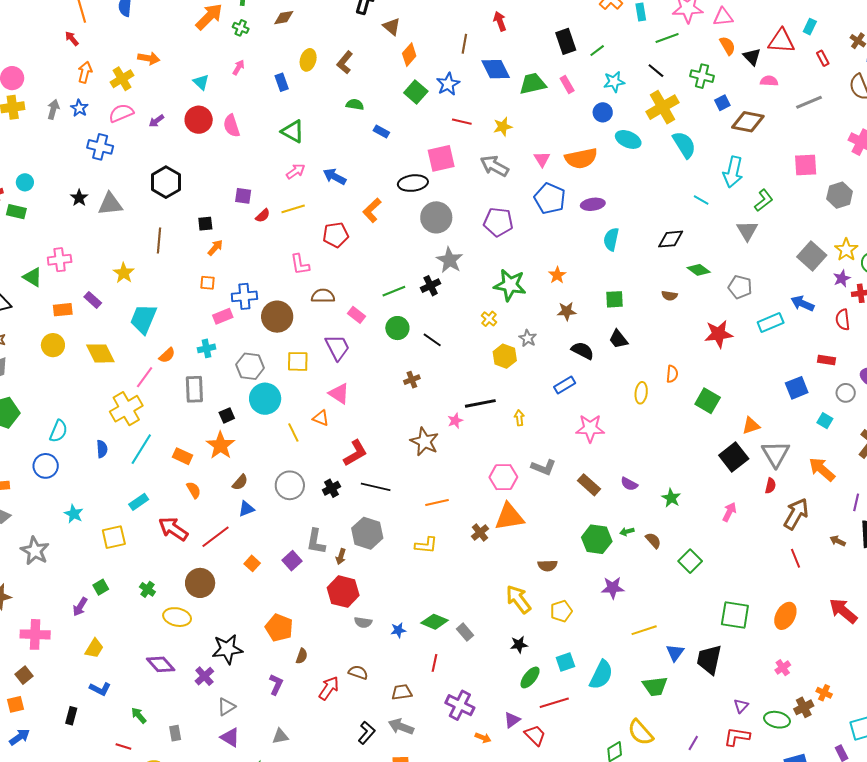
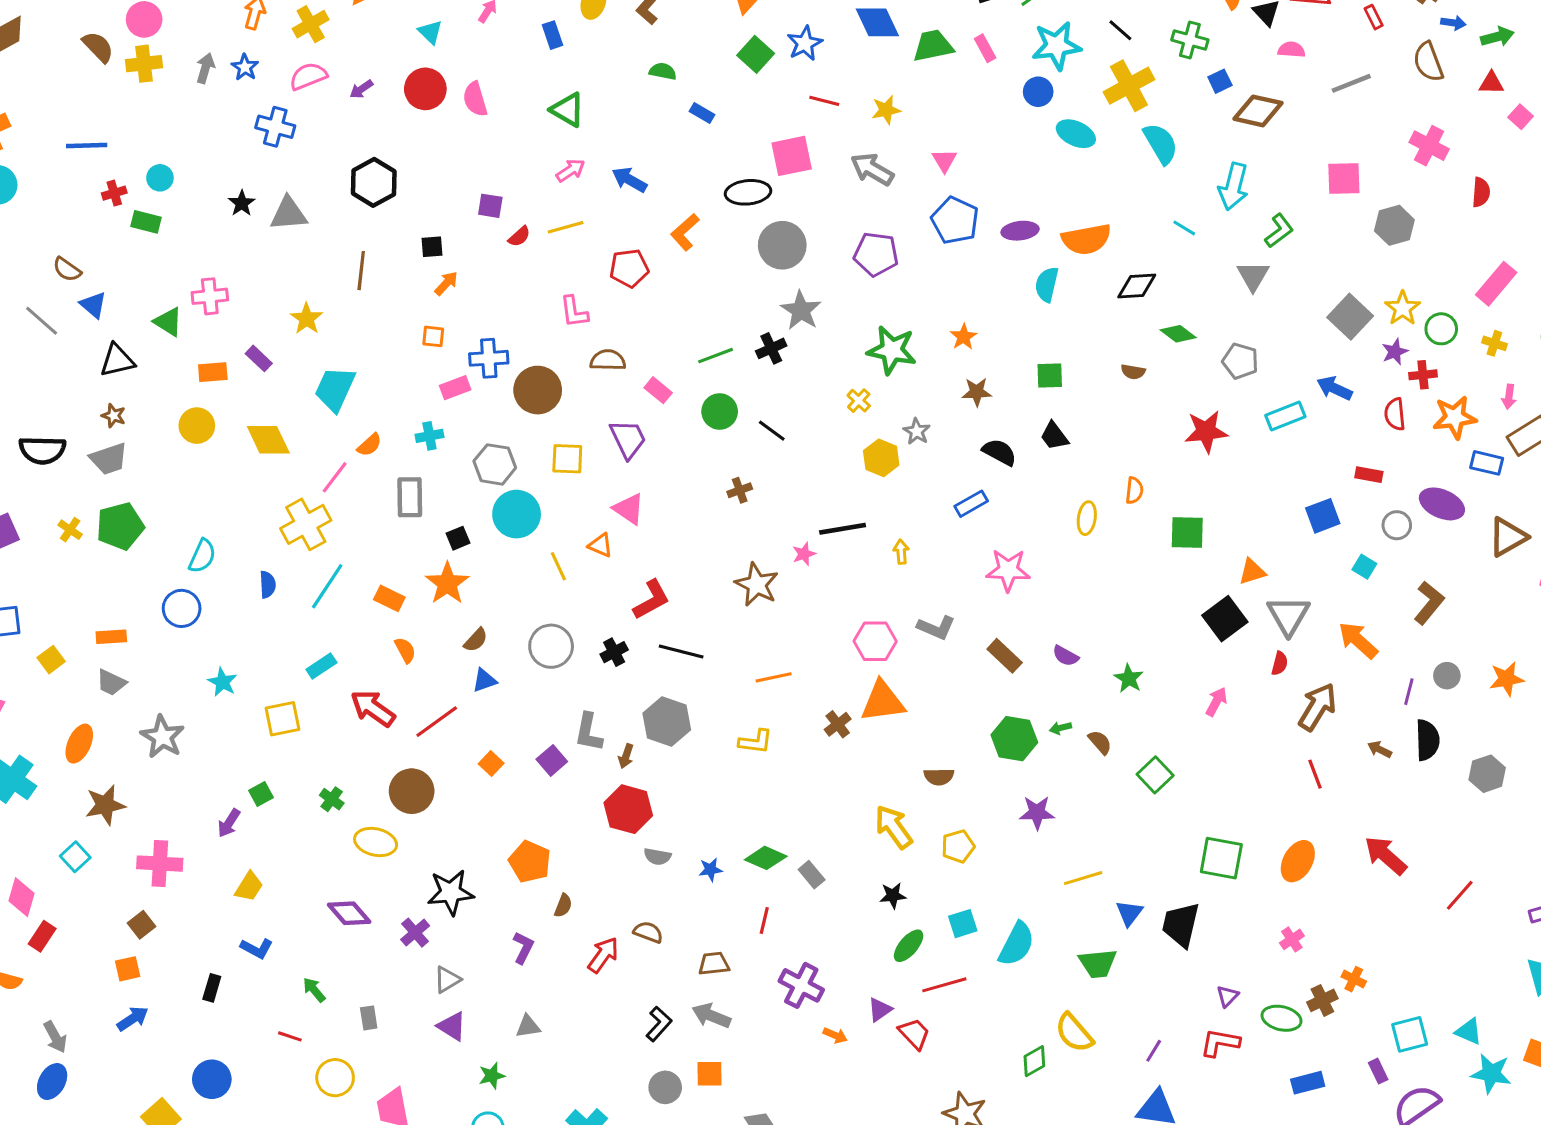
cyan star: (614, 82) -> (1056, 46), size x1.5
orange semicircle: (581, 158) -> (1086, 239), moved
green square: (708, 401) -> (1187, 532), turned -30

